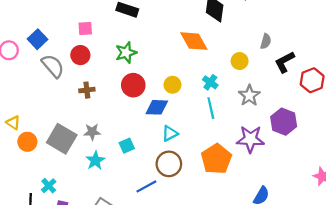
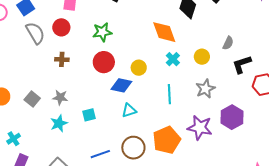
cyan cross: (210, 82) -> (173, 59), moved
gray square: (62, 139) -> (32, 99), size x0.6
brown circle: (169, 164) -> (133, 148), moved

